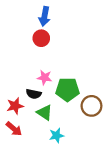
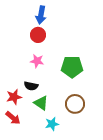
pink star: (45, 78) -> (37, 61), moved
green pentagon: (67, 90) -> (72, 67), moved
brown circle: (91, 106) -> (75, 104), moved

